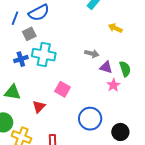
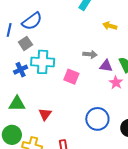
pink square: (62, 89) -> (71, 77), moved

